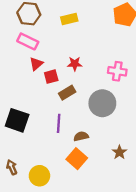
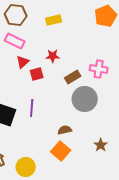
red star: (75, 64) -> (53, 56), moved
brown rectangle: (67, 93) -> (73, 77), moved
purple line: (59, 123) -> (32, 108), moved

